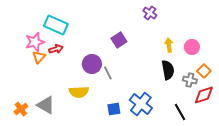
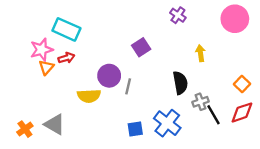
pink circle: (192, 47) -> (235, 19), moved, size x1.5
black semicircle: (168, 70) -> (180, 83), moved
gray line: (108, 73) -> (128, 86), turned 40
gray cross: (190, 80) -> (200, 102), moved, turned -32
yellow semicircle: (79, 92) -> (89, 96), moved
black line: (180, 112) -> (214, 115), moved

